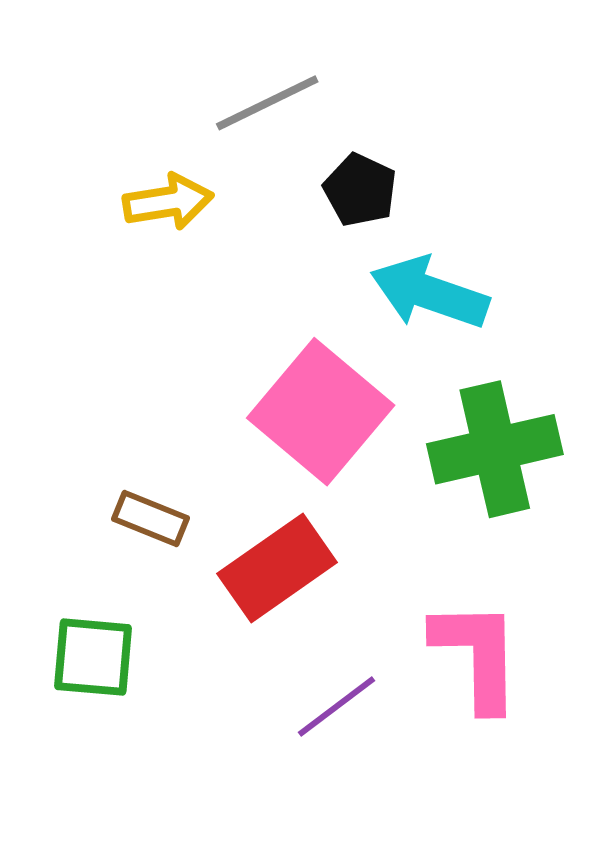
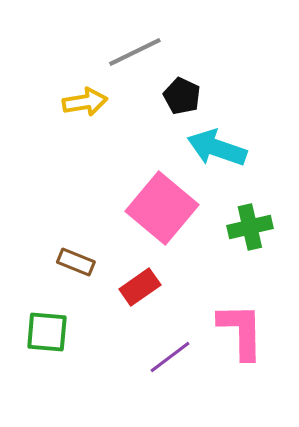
green cross: (495, 449) -> (250, 227), size x0.7
red rectangle: (277, 568) -> (140, 287), size x0.7

